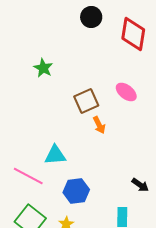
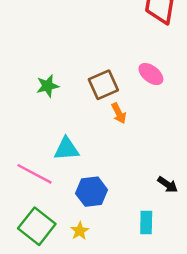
green star: (43, 68) -> (48, 86), moved, turned 30

